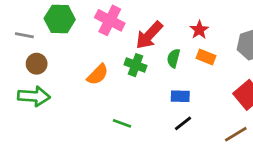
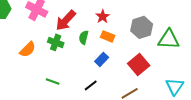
blue rectangle: (180, 96) -> (102, 59), moved, turned -48
green line: (122, 123) -> (53, 81), moved

